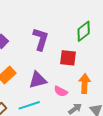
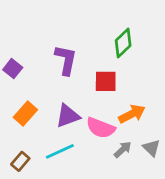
orange arrow: (85, 84) -> (132, 114), turned 66
pink semicircle: (61, 91) -> (101, 128), size x1.5

